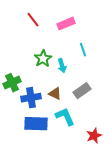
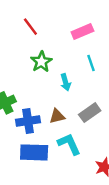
pink rectangle: (66, 24) -> (82, 31), moved
green star: (43, 59) -> (41, 62), moved
brown triangle: (55, 94) -> (57, 116), turned -40

